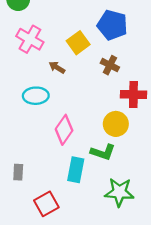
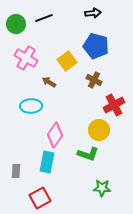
red cross: (133, 94) -> (114, 105), turned -30
cyan rectangle: (76, 170) -> (47, 162), moved
green star: (119, 192) -> (102, 188), size x0.7

